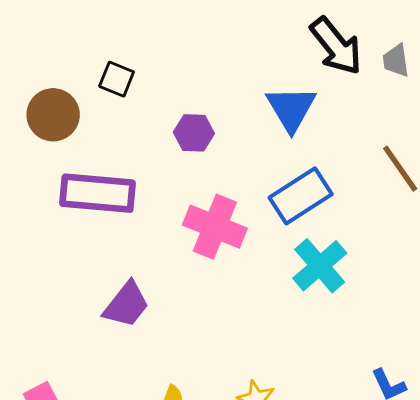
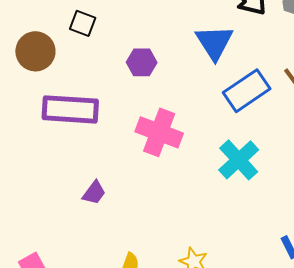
blue rectangle: (301, 196) -> (247, 91), moved
purple trapezoid: (126, 305) -> (94, 193), size x0.7

